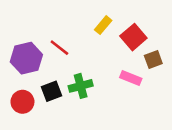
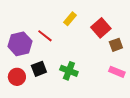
yellow rectangle: (103, 25) -> (70, 19), moved
pink rectangle: (131, 78) -> (117, 72), moved
green cross: (81, 86) -> (69, 71), moved, turned 36

